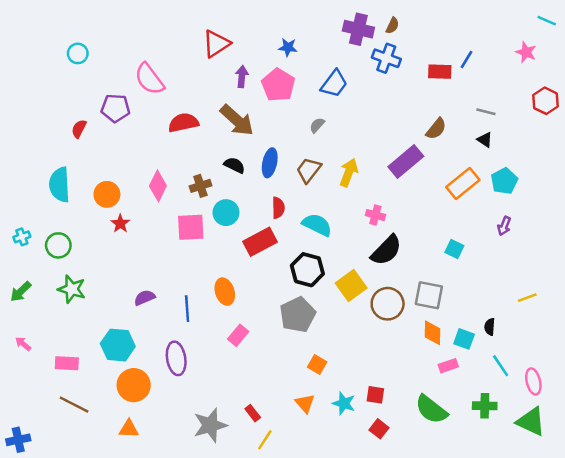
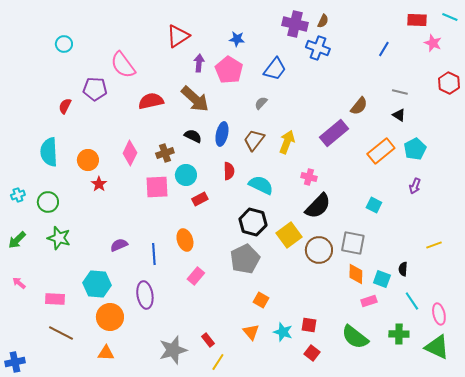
red rectangle: (440, 72) -> (417, 20), moved
red rectangle: (260, 242) -> (200, 199), moved, size x0.6

